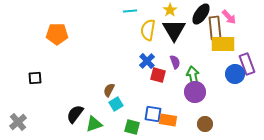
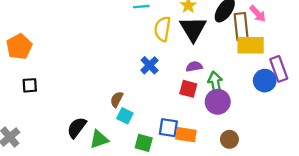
orange pentagon: (57, 34) -> (19, 47), moved, turned -30
blue cross: (147, 61) -> (150, 65), moved
purple semicircle: (175, 62) -> (194, 66), turned -80
red square: (158, 75) -> (188, 89), moved
cyan square: (116, 104) -> (125, 116), turned -32

